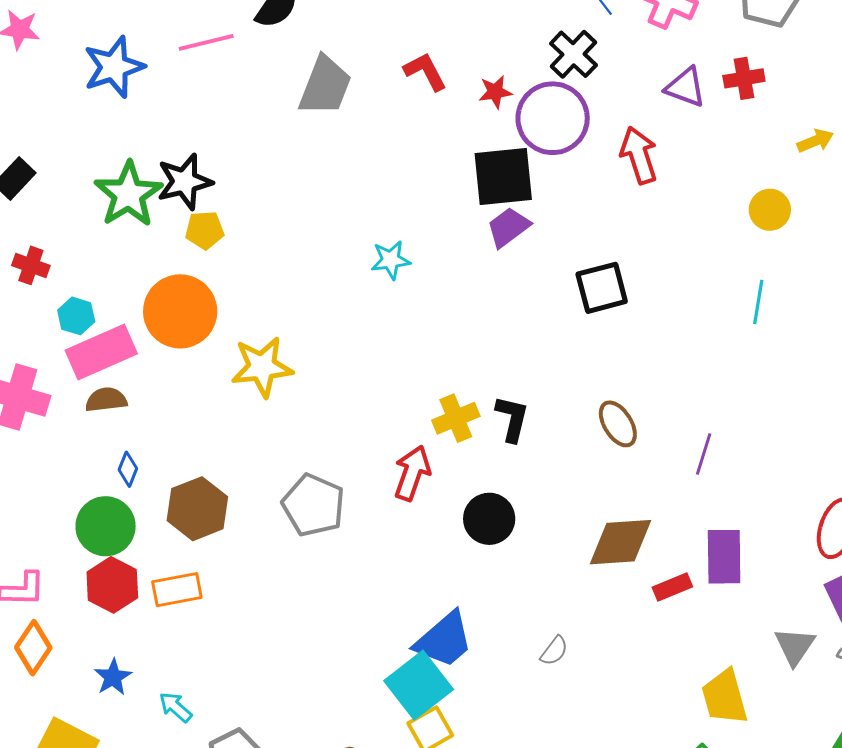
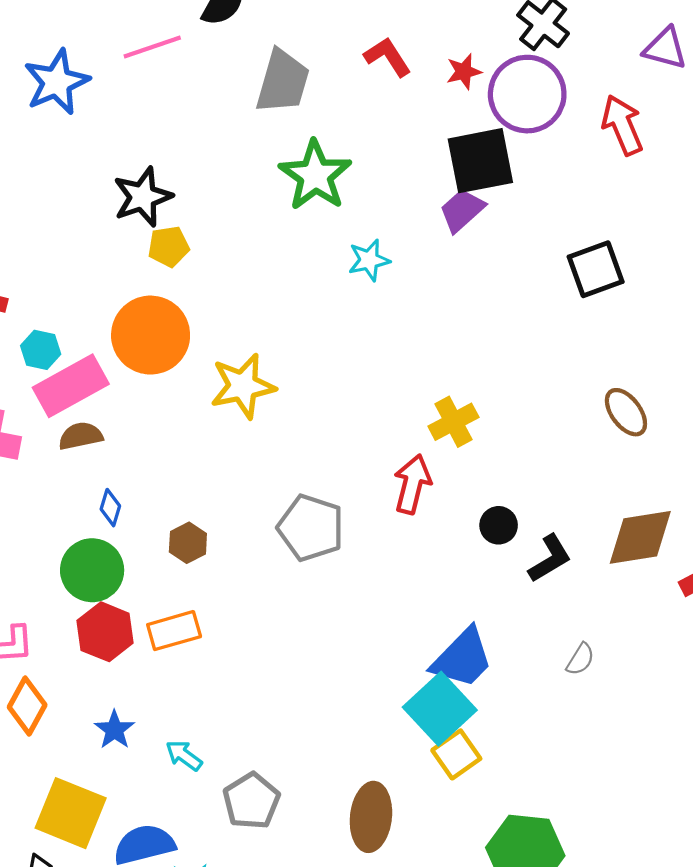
green star: (128, 194) -> (315, 175), moved
purple trapezoid: (508, 227) -> (462, 210), moved
black L-shape: (512, 419) -> (550, 559), moved, turned 51
brown hexagon: (197, 509) -> (188, 543), size x0.6
black circle: (489, 519) -> (499, 525), size x0.7

